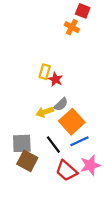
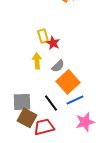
yellow rectangle: (45, 72) -> (43, 36), turned -32
yellow arrow: (45, 112) -> (37, 61), moved, turned 105
red trapezoid: (66, 171) -> (44, 127), moved, turned 125

